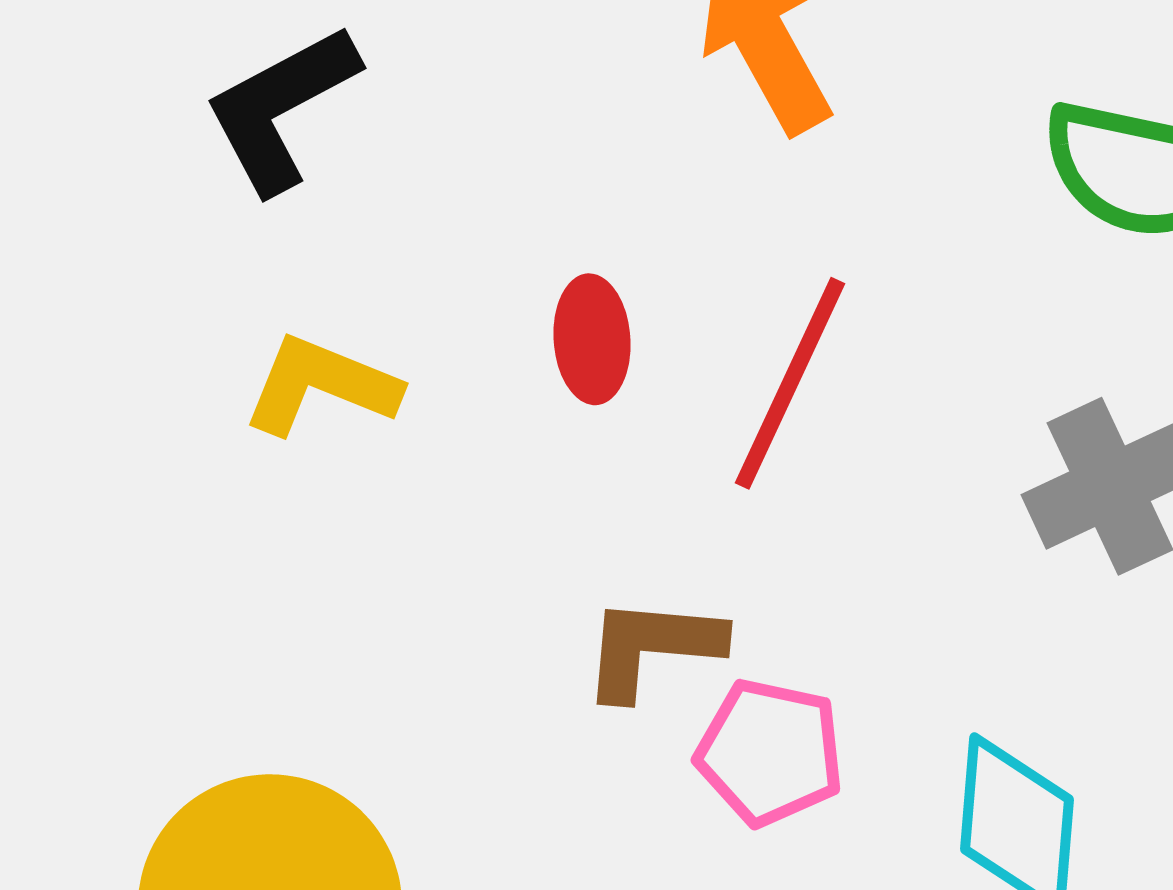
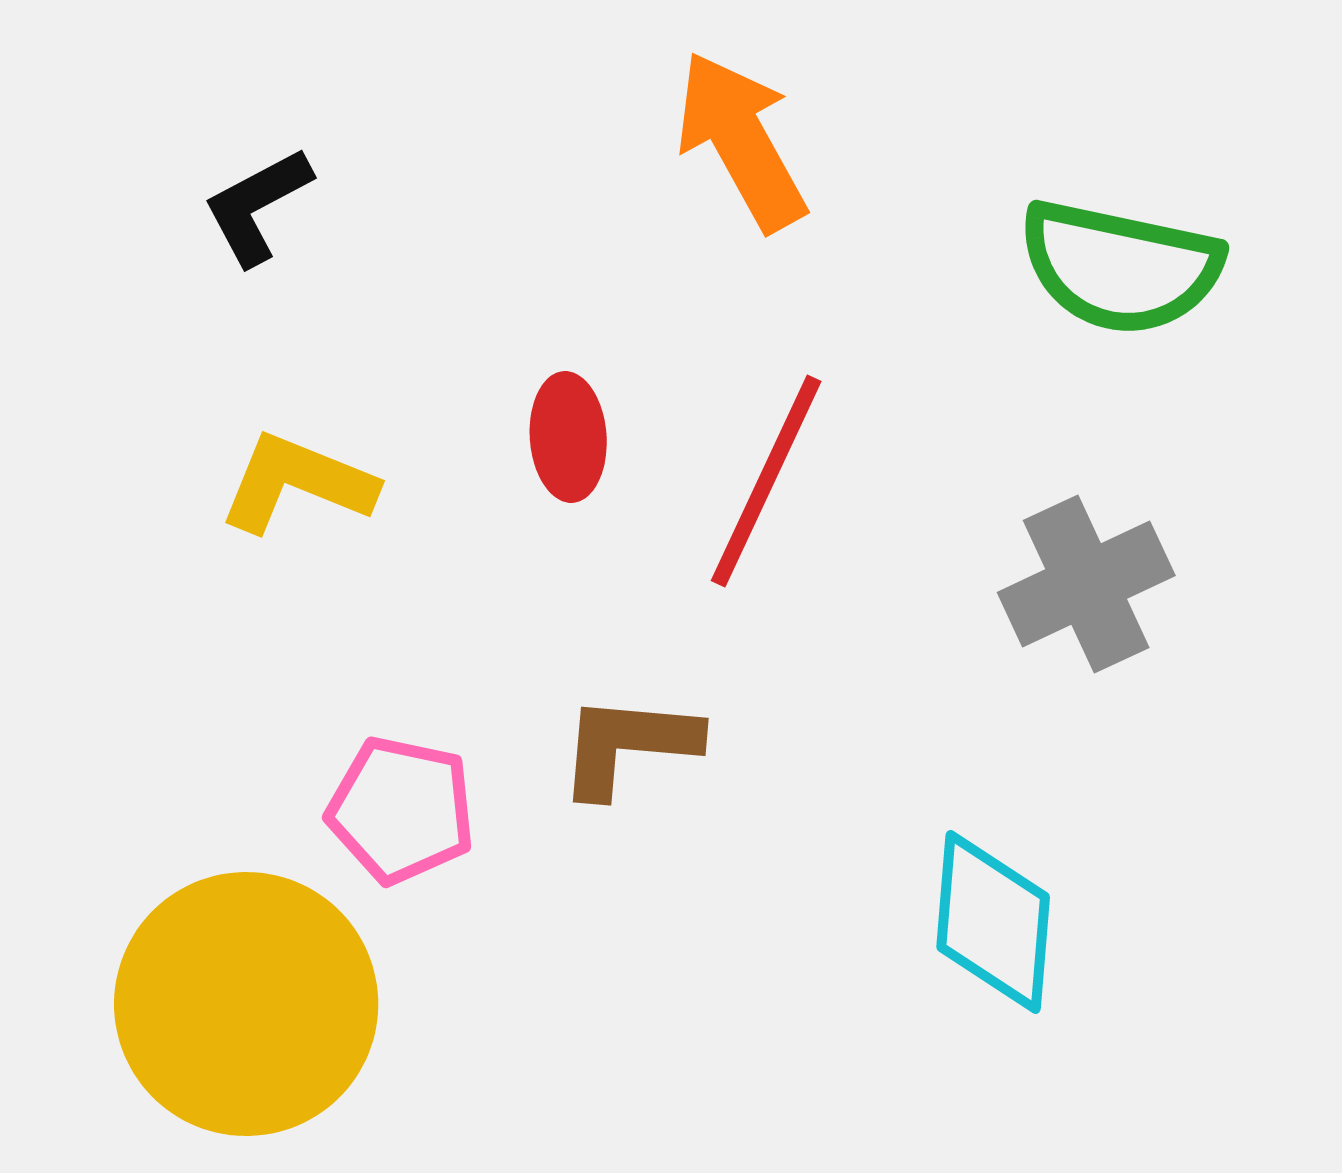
black L-shape: (281, 108) -> (257, 206), size x0.7
pink pentagon: (770, 752) -> (401, 810), moved

